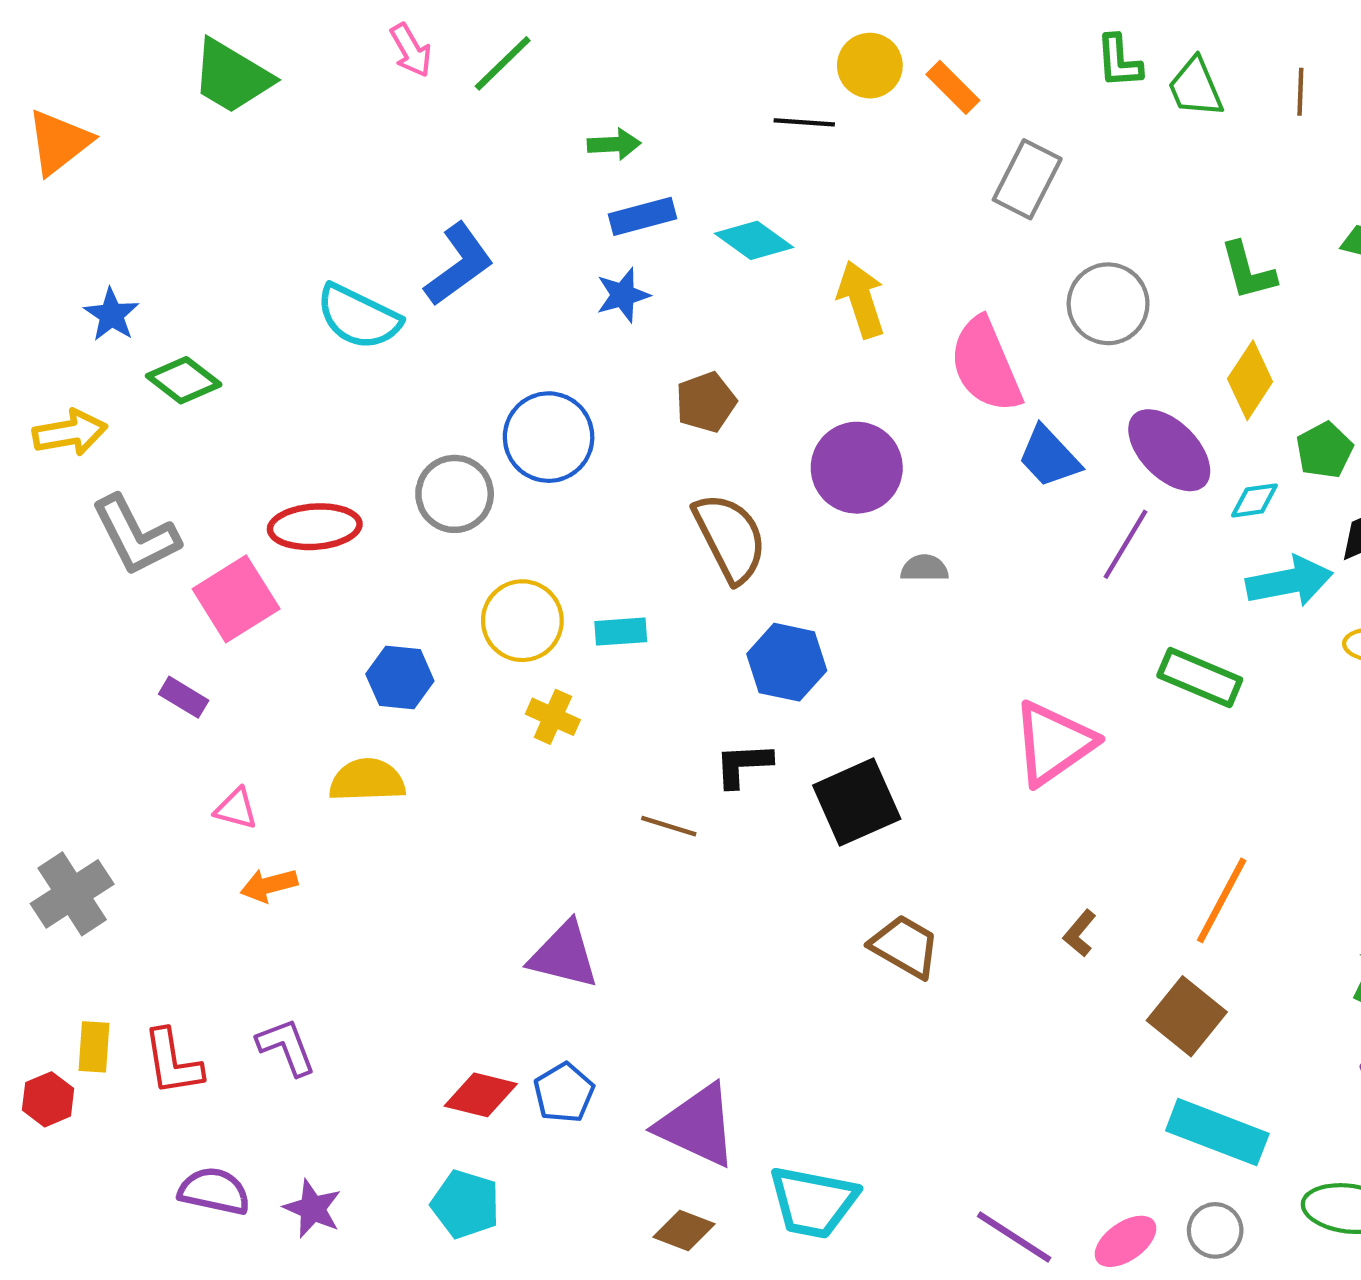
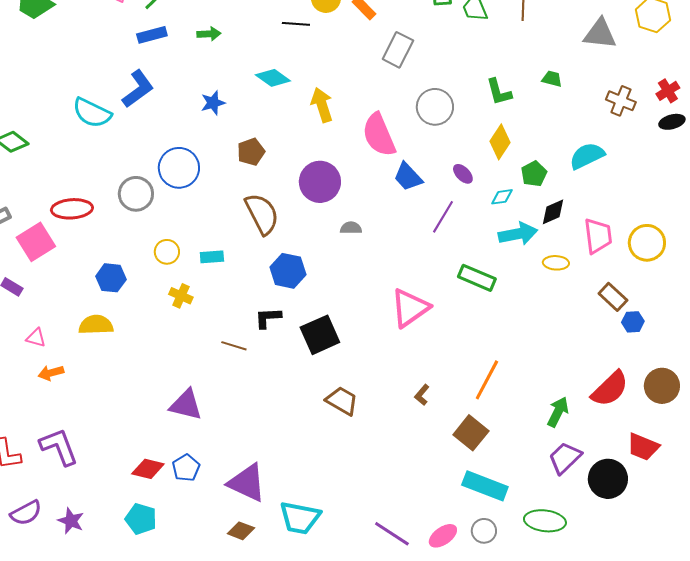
blue rectangle: (643, 216) -> (152, 35), moved
purple ellipse: (1169, 450) -> (463, 174), size x0.5
yellow circle: (522, 621) -> (167, 252), size x0.7
purple L-shape: (286, 1047) -> (59, 447), size x1.4
purple semicircle: (214, 1191) -> (26, 513), turned 140

